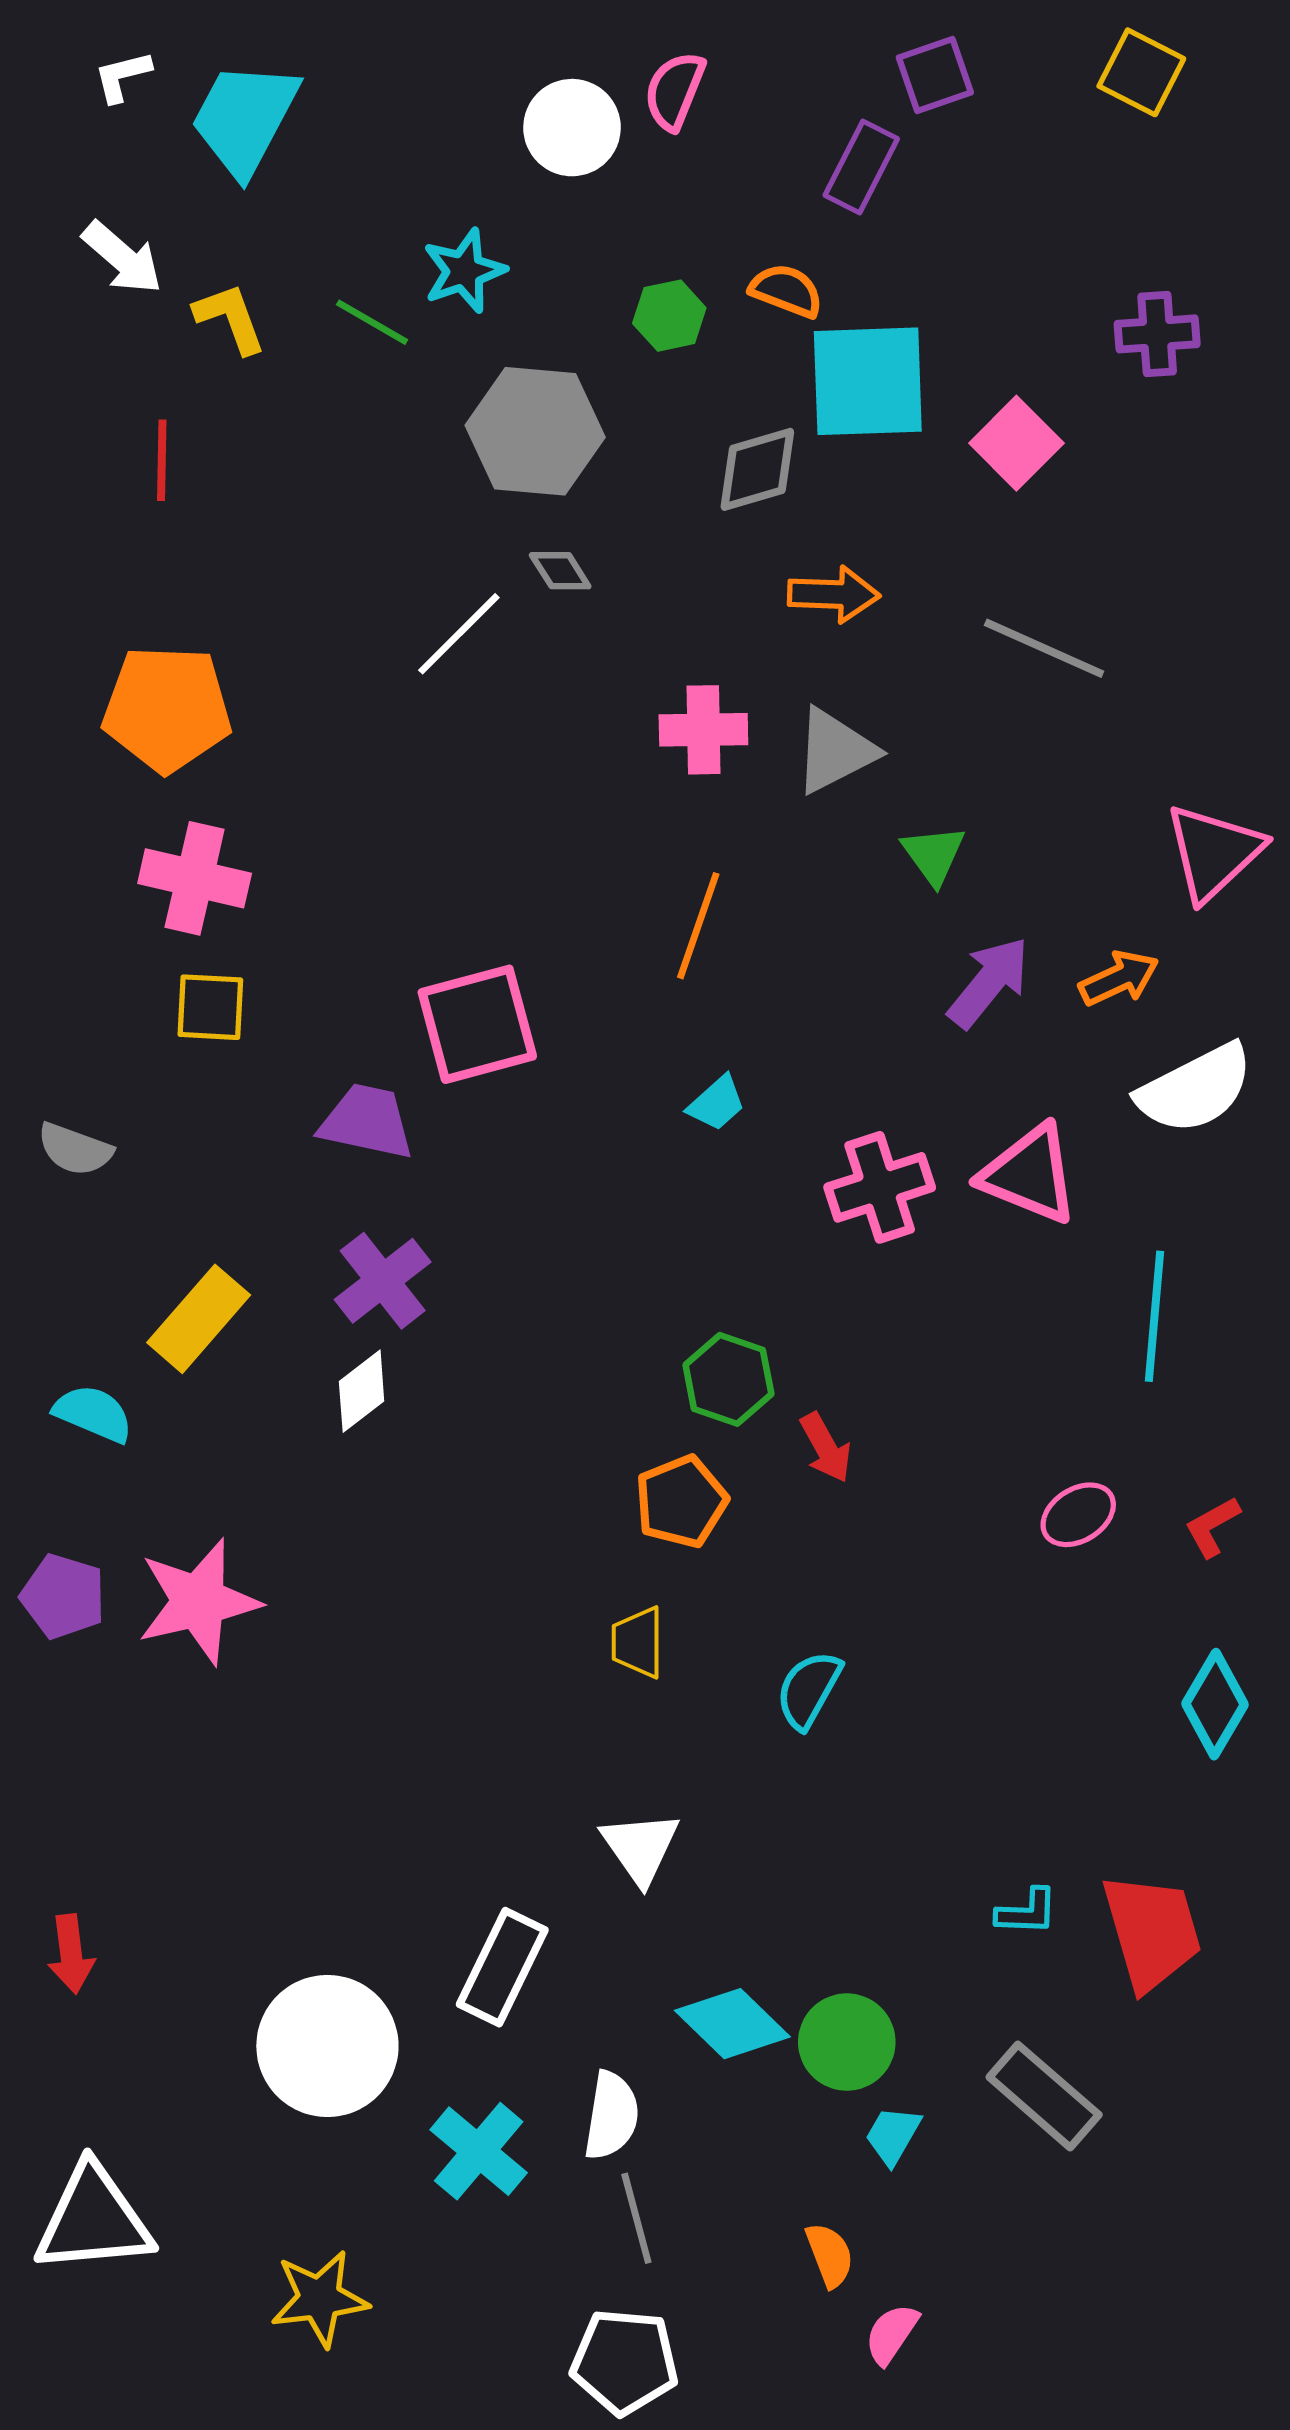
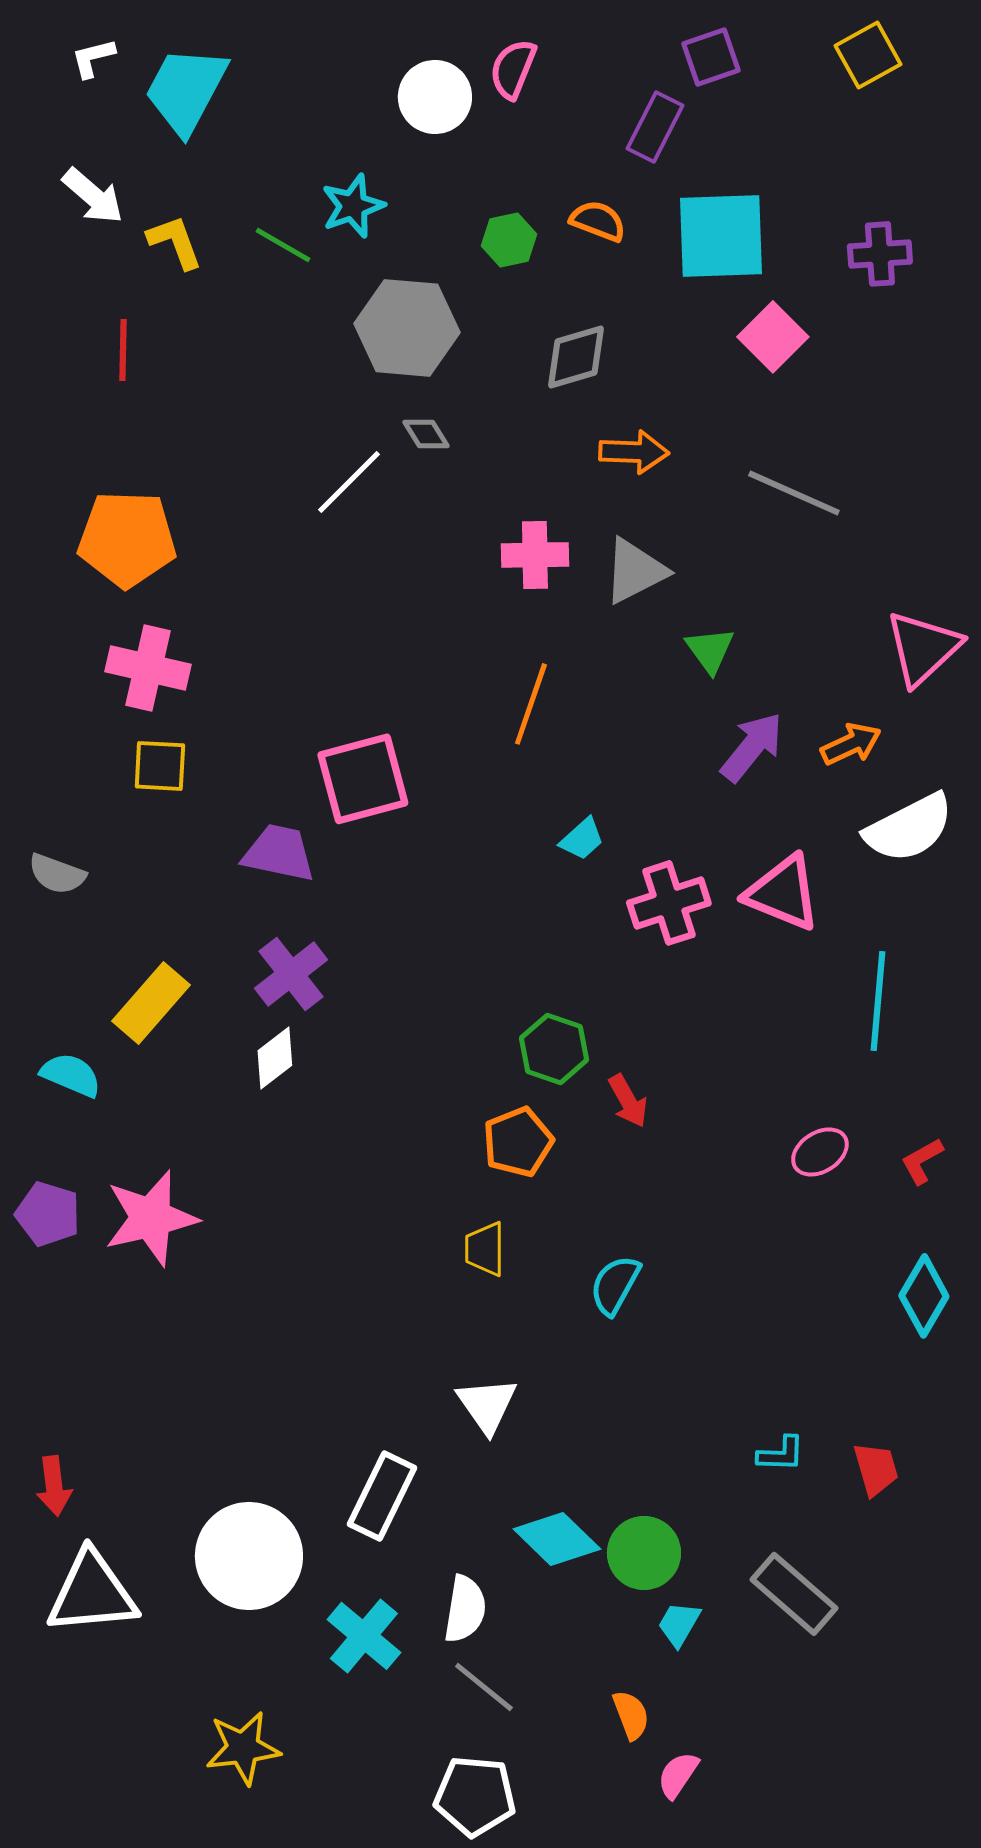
yellow square: (1141, 72) -> (868, 55), turned 34
cyan square: (868, 381) -> (721, 236), moved
cyan trapezoid: (717, 1103) -> (582, 839), moved
red trapezoid: (1152, 1932) -> (876, 1469), size x0.6
gray line: (636, 2218) -> (484, 1687), turned -36
white triangle: (93, 2220) -> (92, 1593), moved

